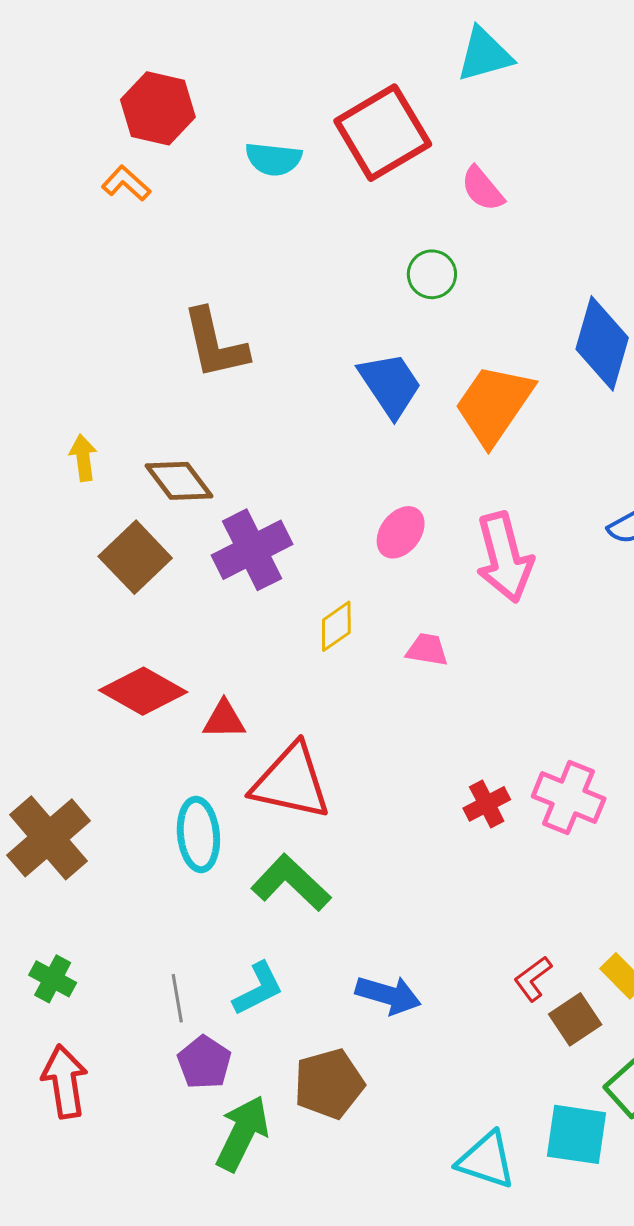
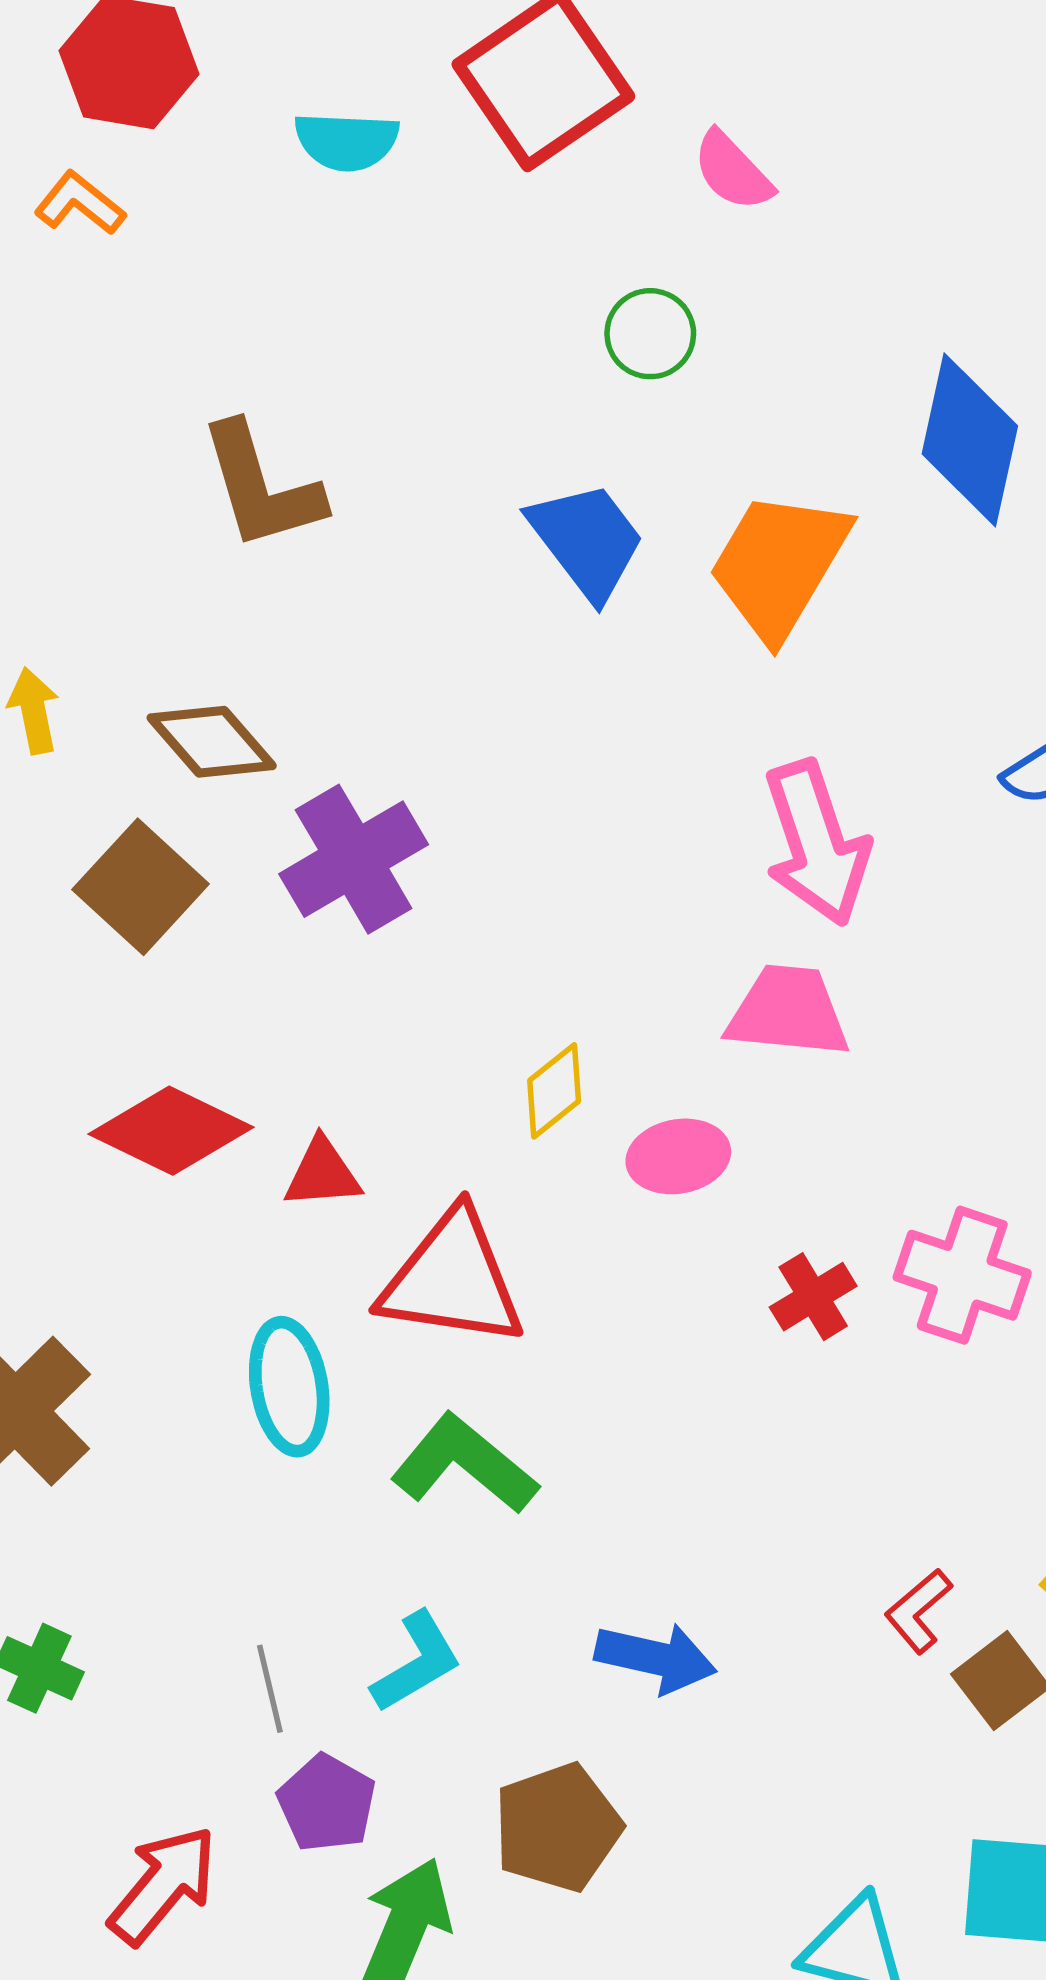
pink ellipse: (401, 532) -> (678, 1156), moved, turned 46
yellow diamond: (336, 626) -> (554, 1091), moved
pink trapezoid: (427, 650) -> (788, 1012), moved, size x1.6
red arrow: (65, 1082) -> (163, 1885), moved, turned 52

